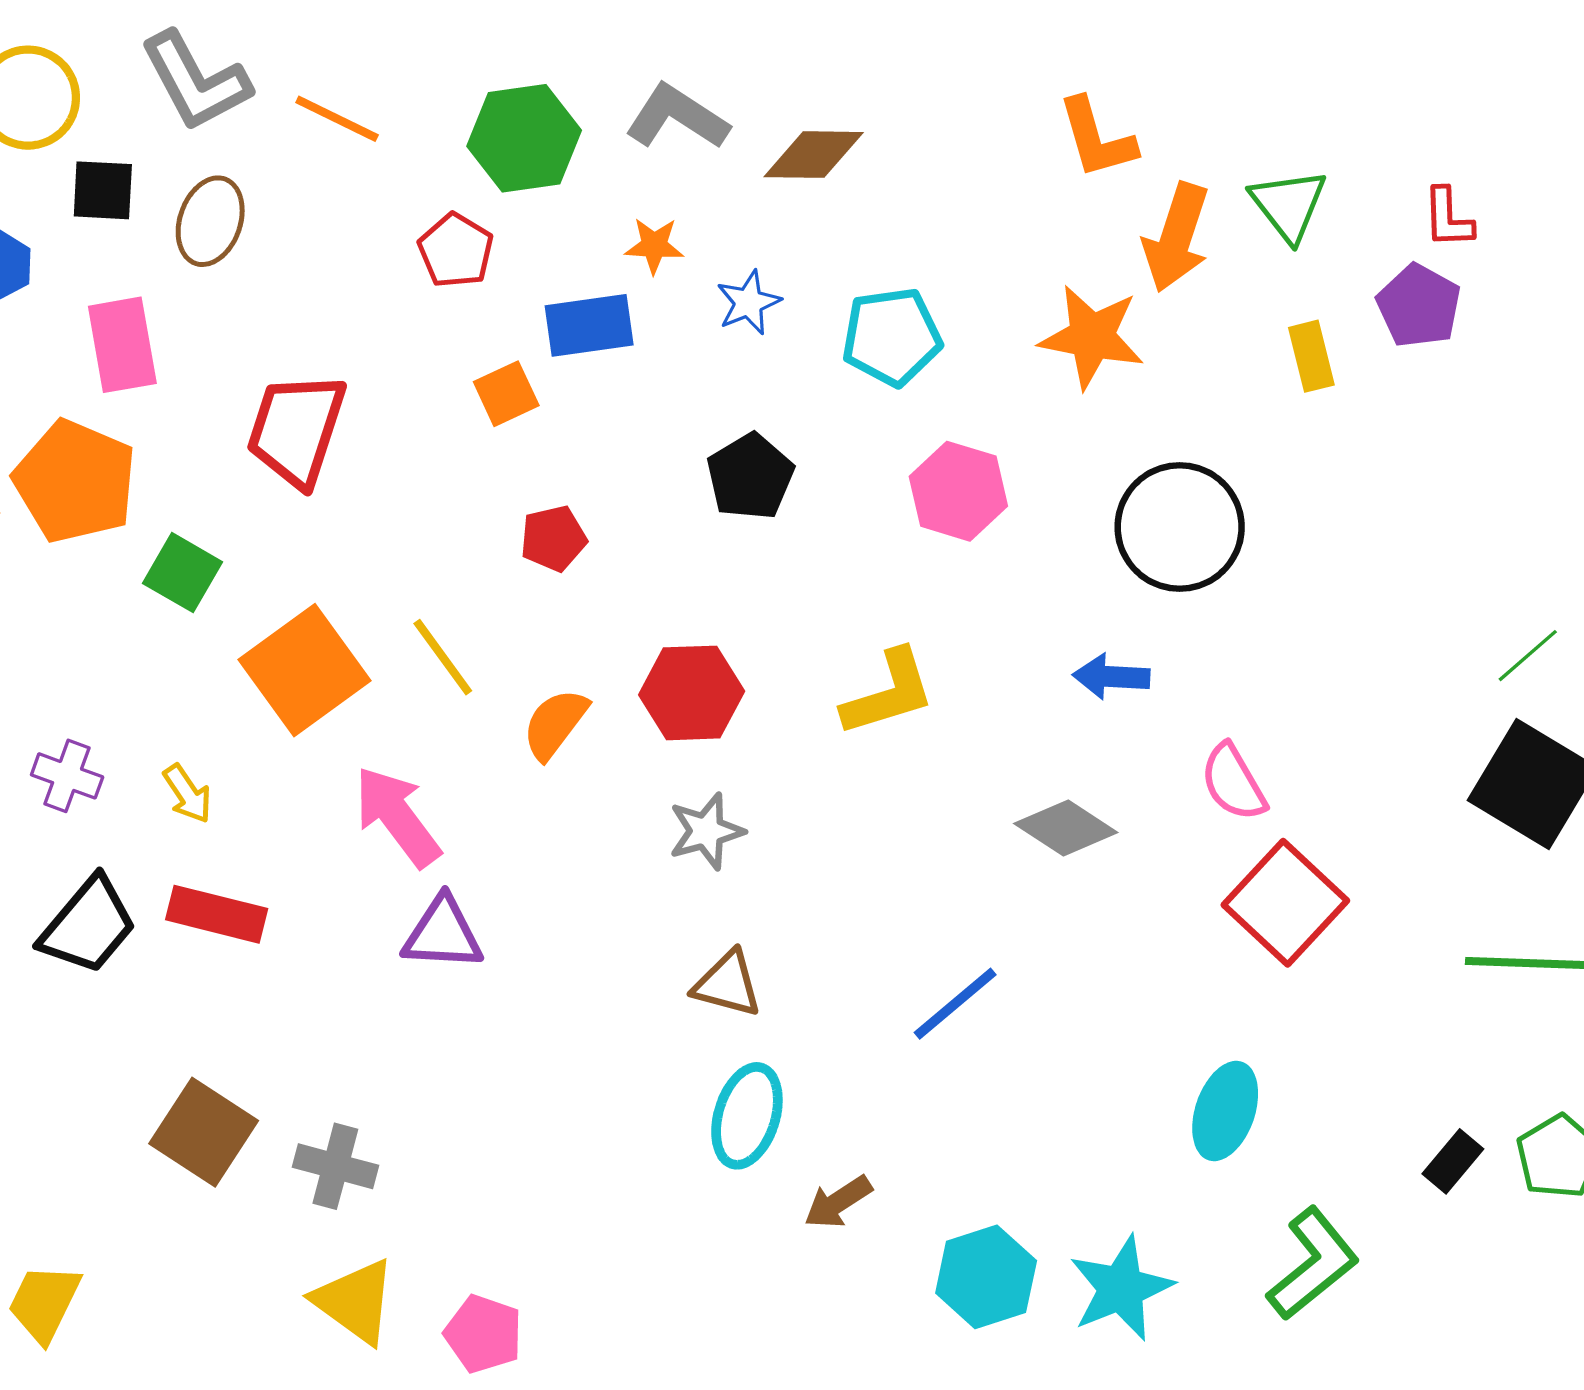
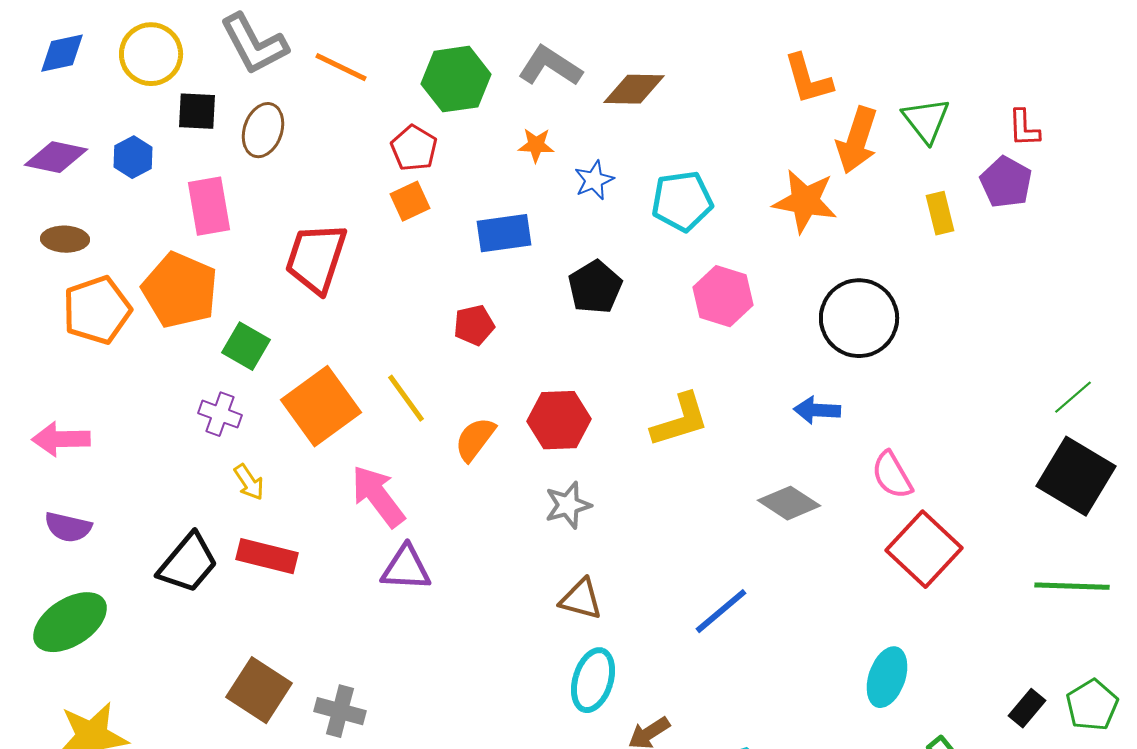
blue rectangle: (589, 325) -> (504, 233), moved
orange square: (506, 394) -> (410, 201), moved
purple cross: (67, 776) -> (220, 414), moved

